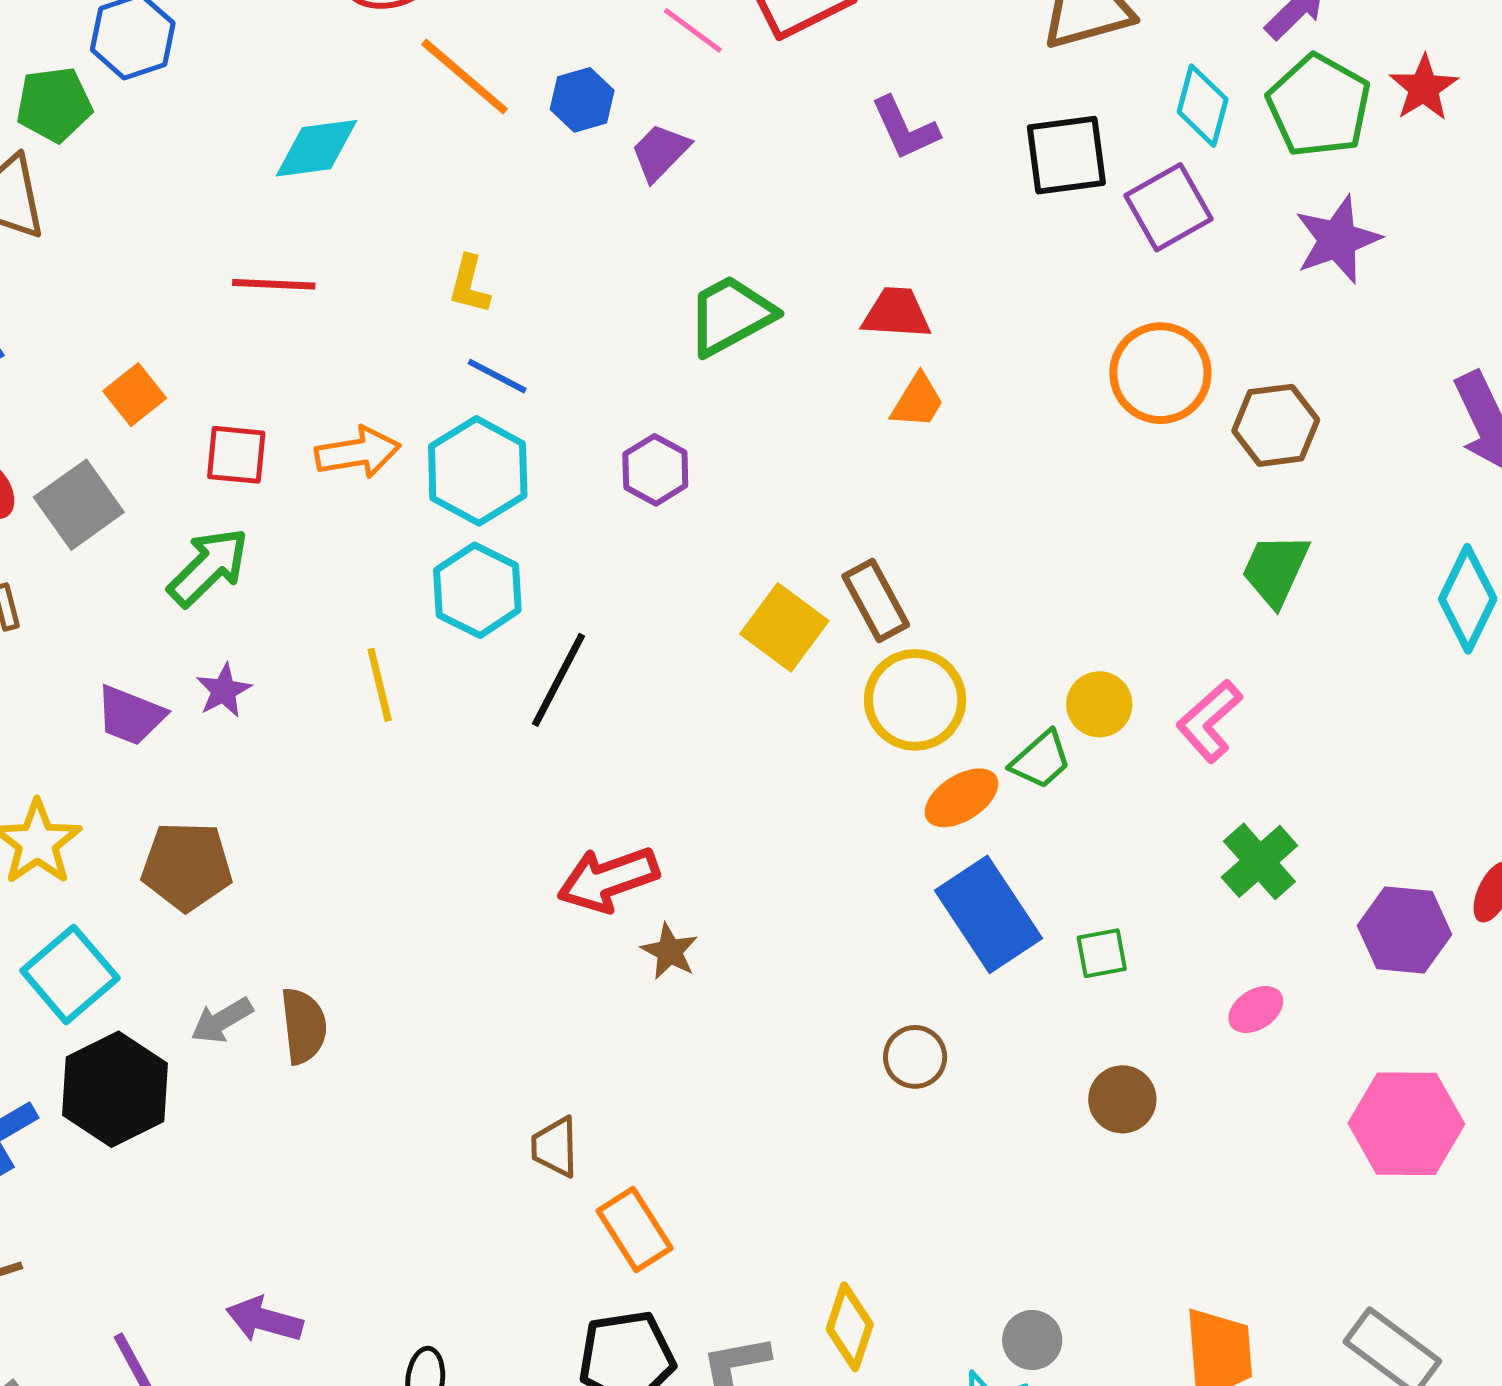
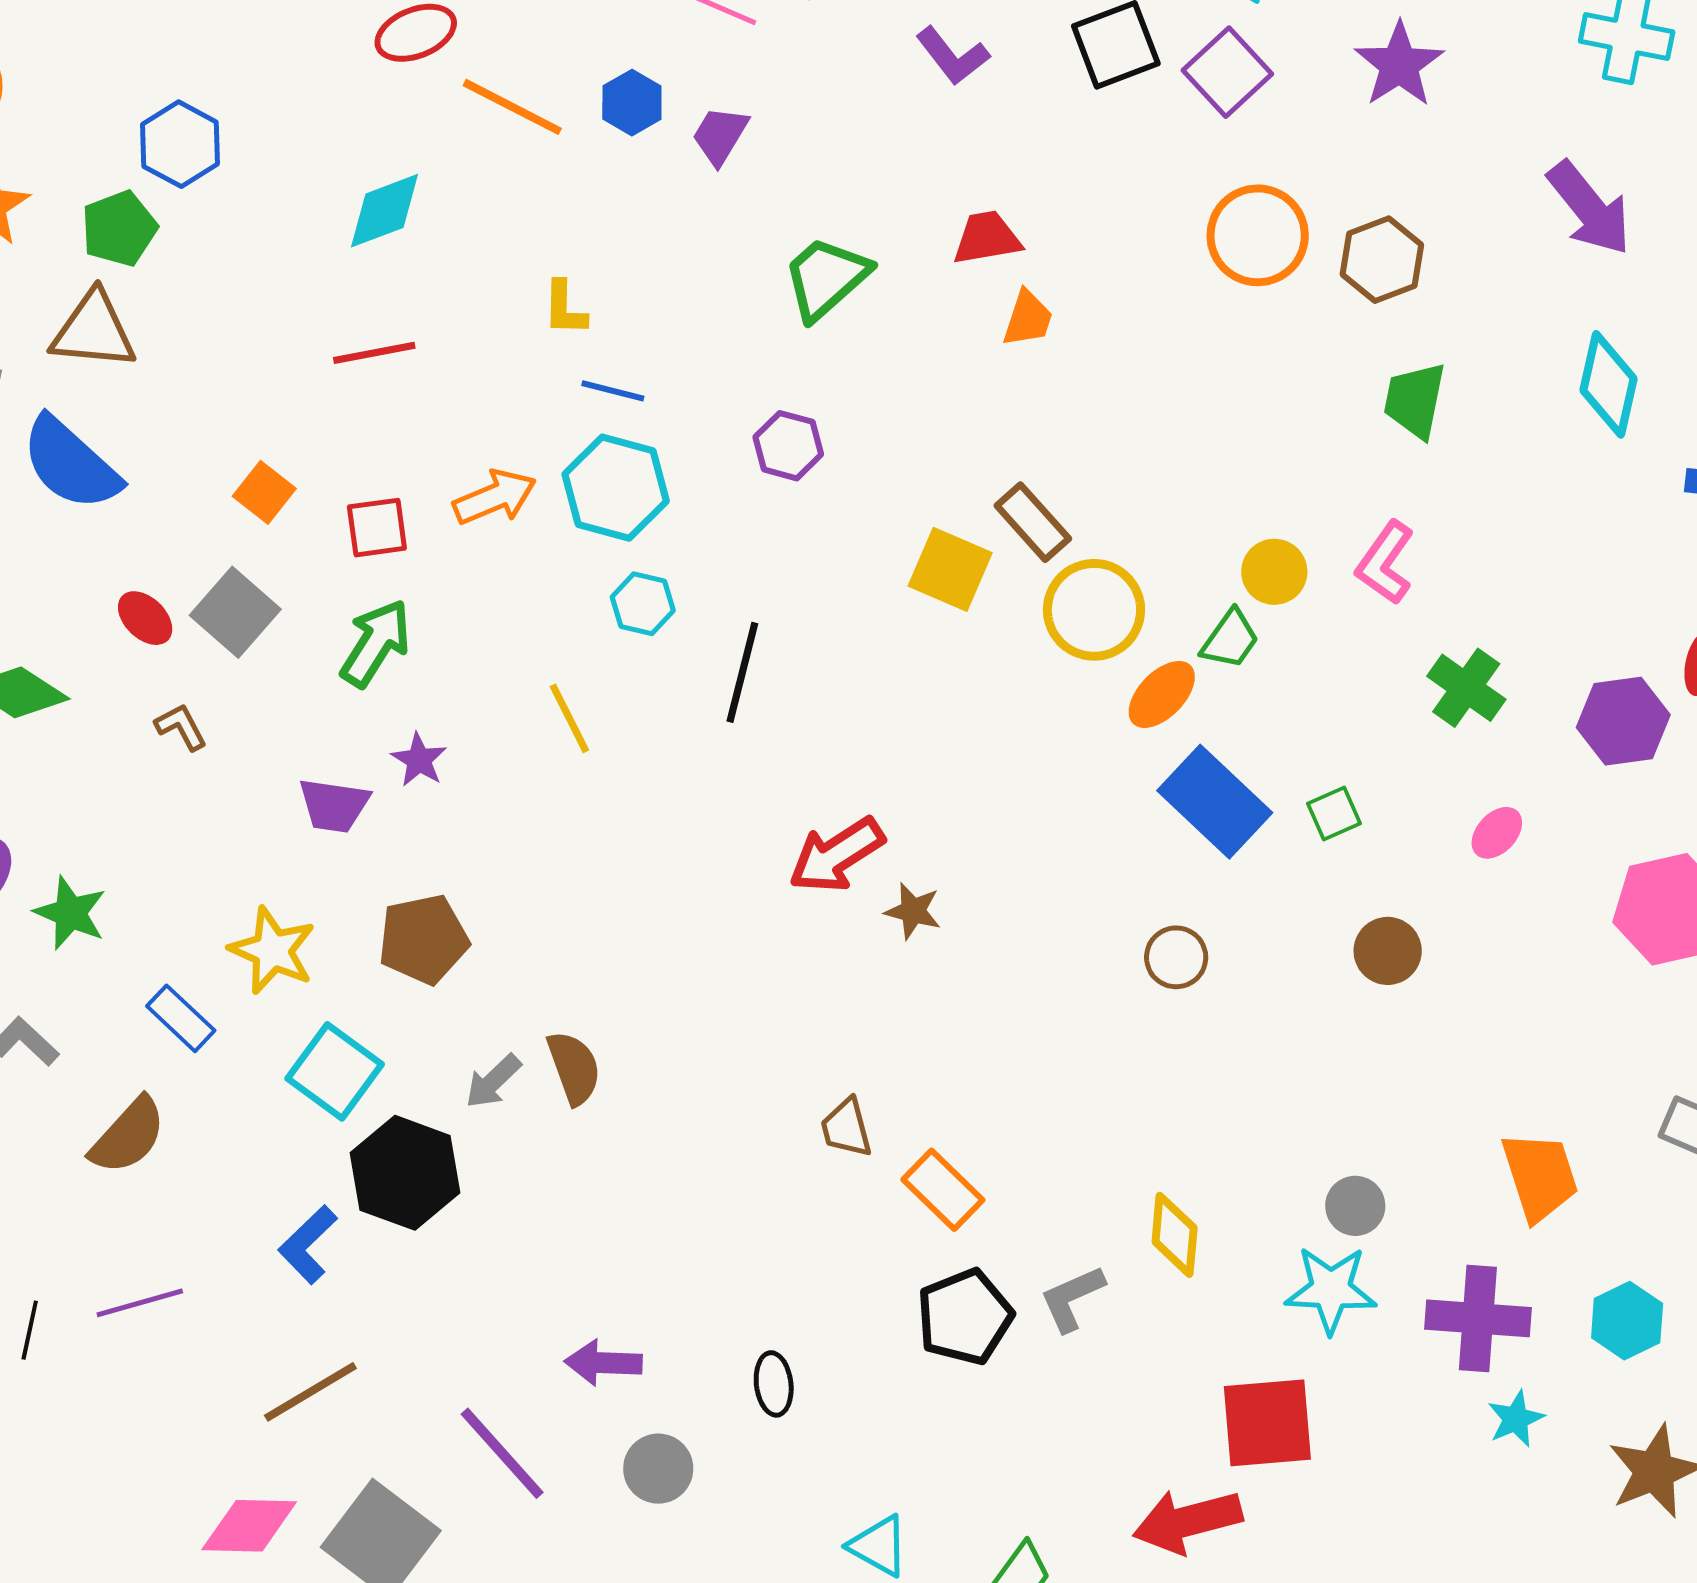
cyan hexagon: (477, 590) -> (643, 604), size x0.7

